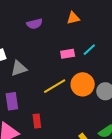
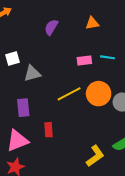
purple semicircle: (35, 24) -> (51, 27), turned 133
cyan line: (89, 50) -> (107, 57), turned 48

